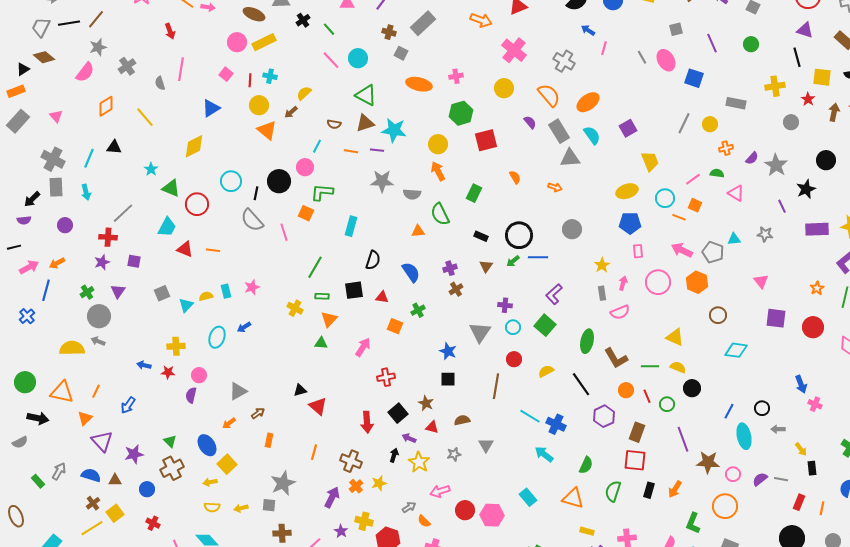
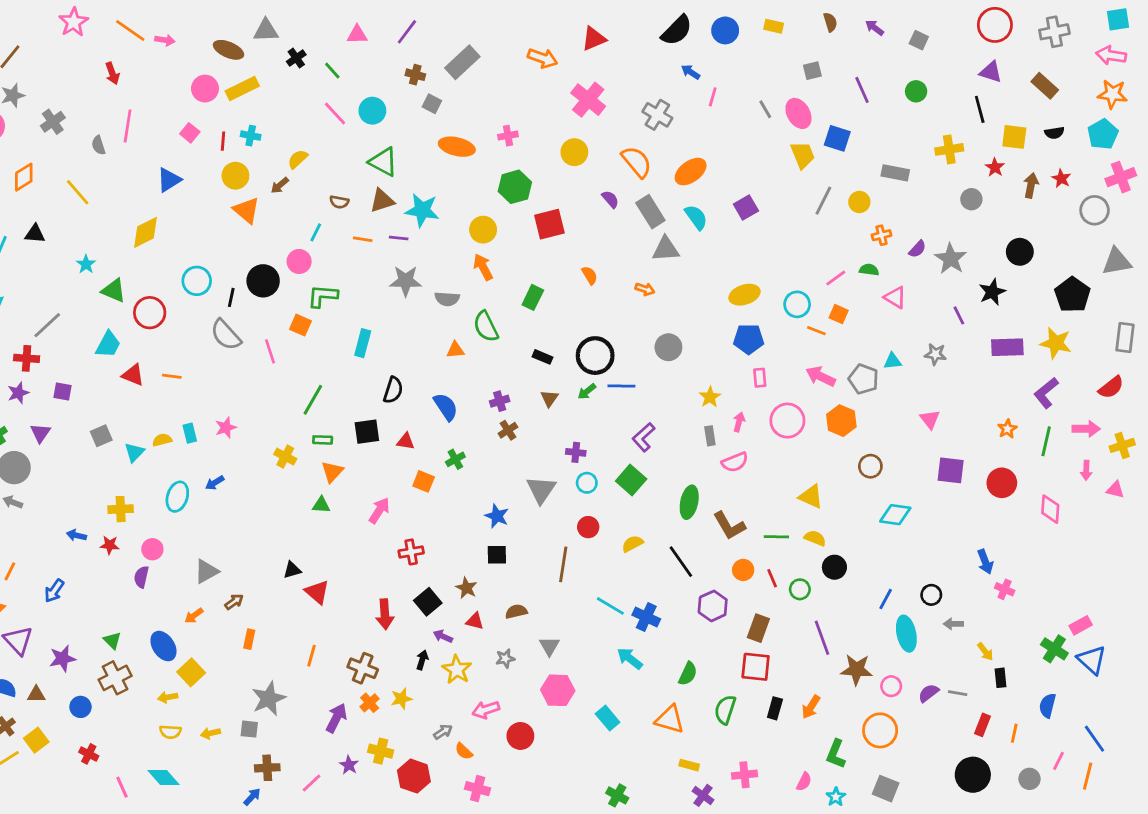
yellow trapezoid: (650, 161) -> (803, 155), moved
pink hexagon: (492, 515) -> (558, 690), moved

